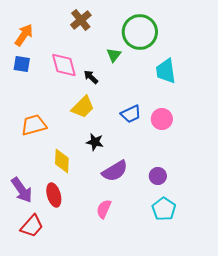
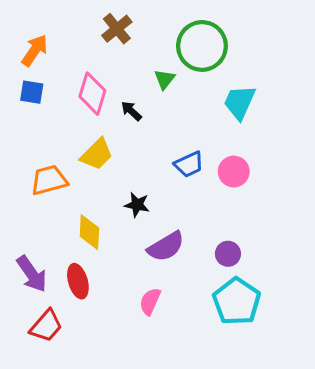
pink diamond: (64, 65) -> (92, 94), turned 32
cyan trapezoid: (166, 71) -> (240, 102), turned 32
yellow trapezoid: (83, 107) -> (97, 154), moved
cyan pentagon: (164, 209) -> (237, 301), size x1.4

